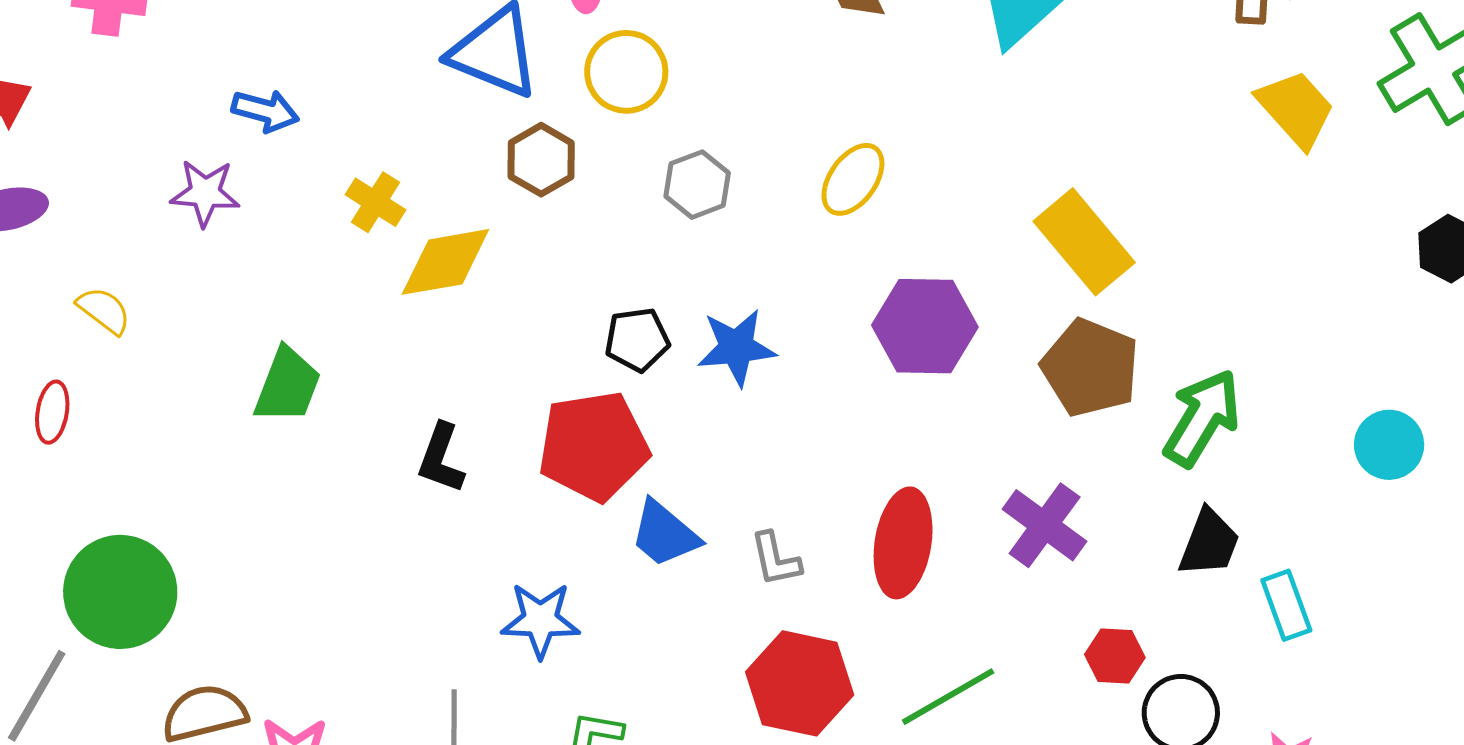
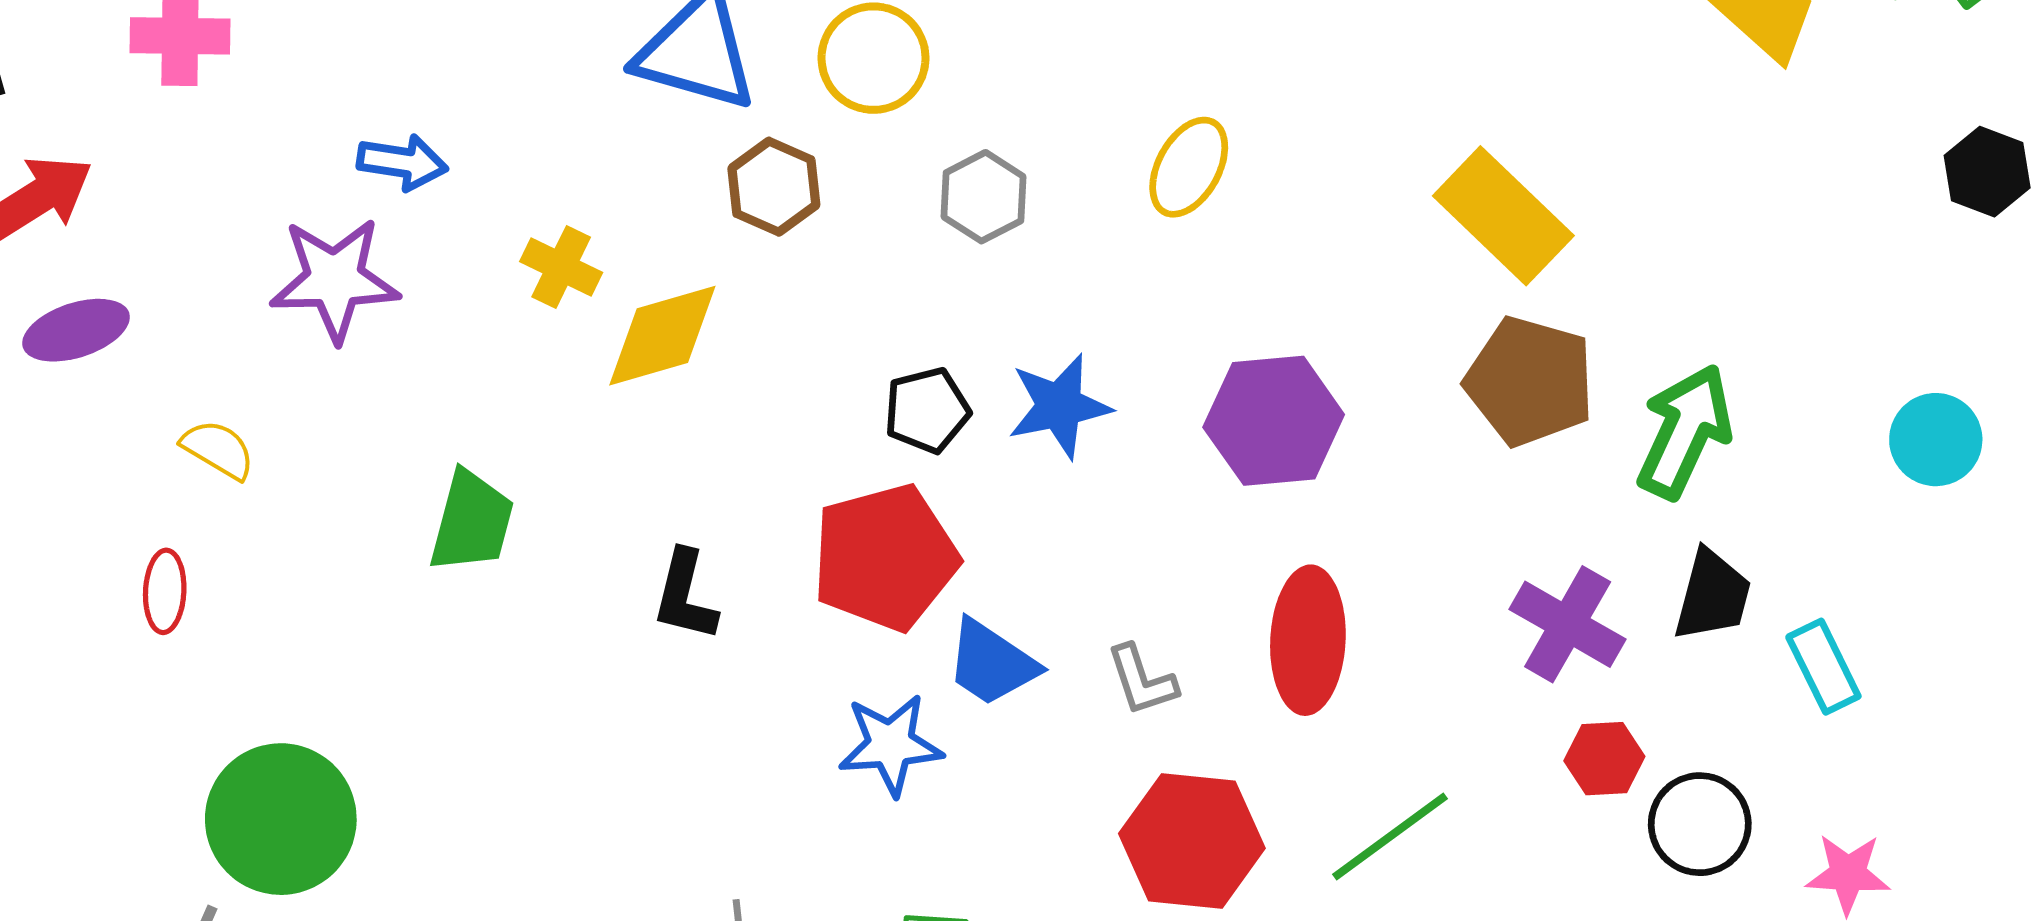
purple star: (205, 193) -> (335, 279), size x1.4
purple hexagon: (925, 326) -> (1274, 421), moved
purple cross: (1045, 525) -> (1568, 624), moved
blue star: (540, 620) -> (891, 745), moved

